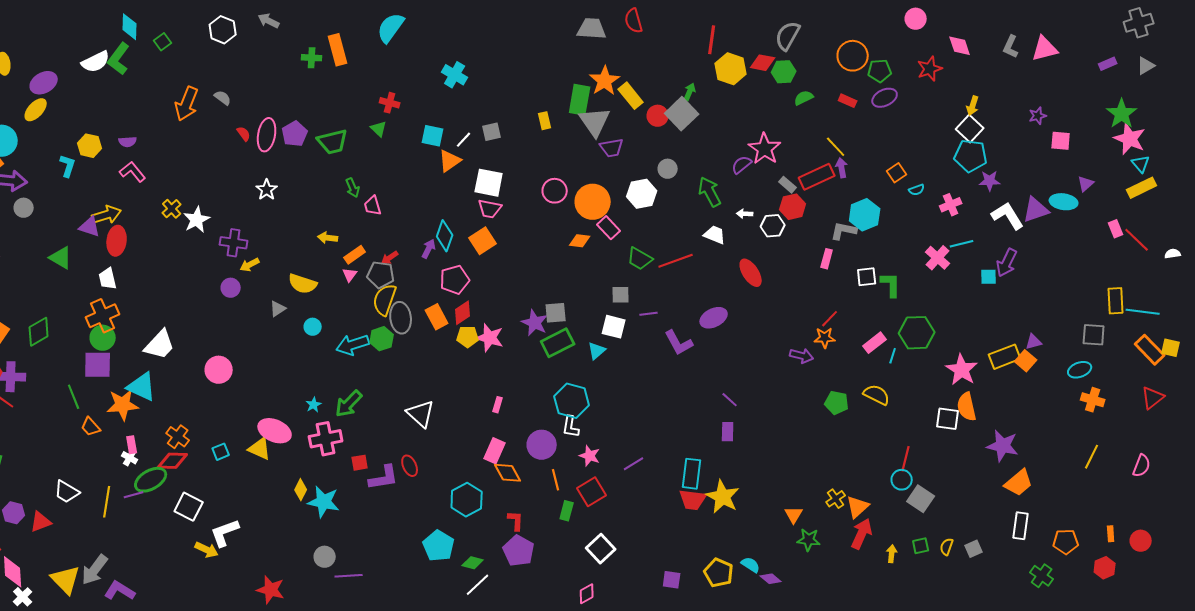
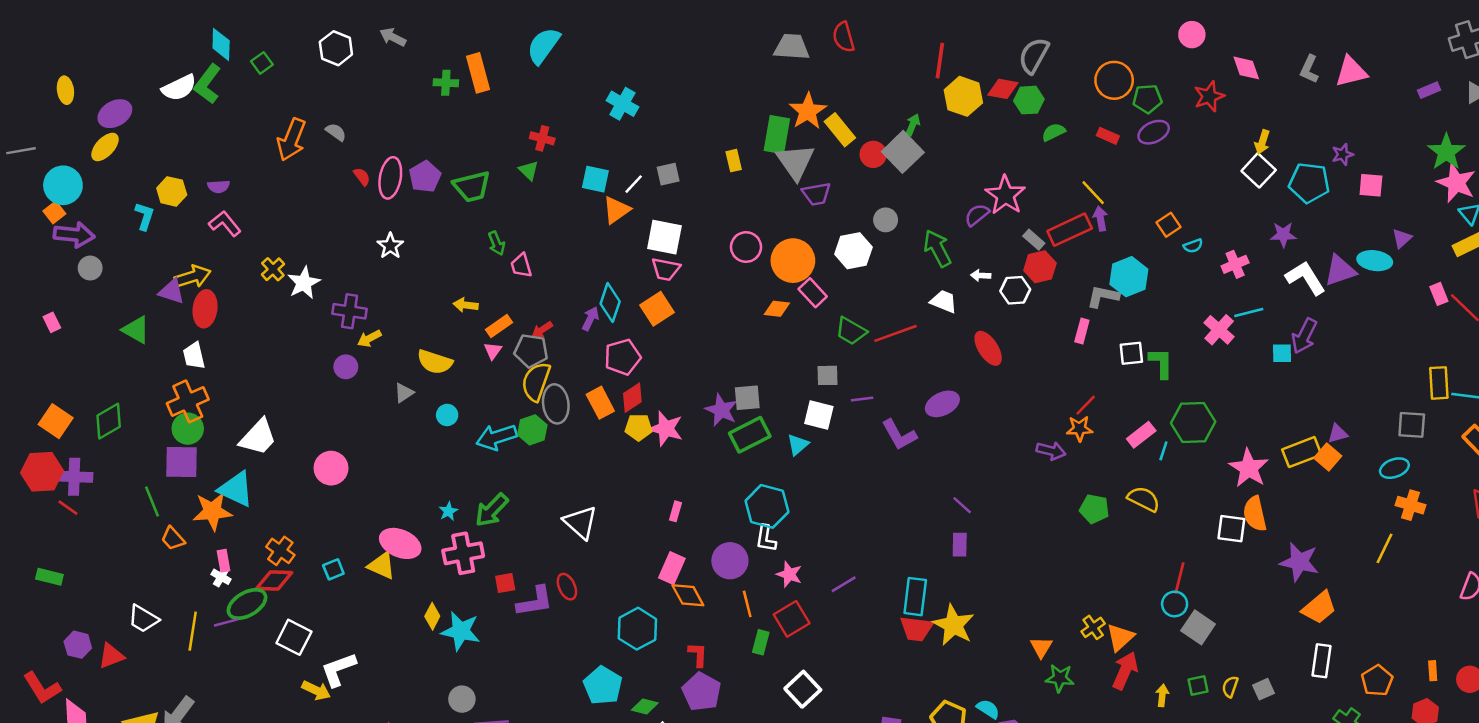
cyan pentagon: (971, 156) -> (1309, 183), moved
yellow line: (1092, 457) -> (1385, 548), moved
orange pentagon: (1066, 542) -> (1377, 681), turned -30

